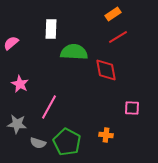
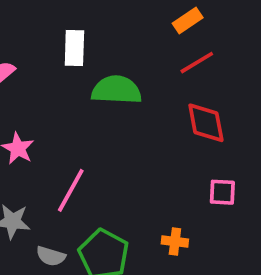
red diamond: (106, 70) -> (206, 123), moved

